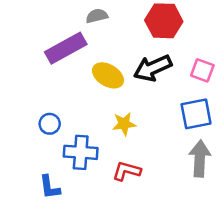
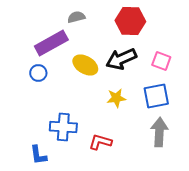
blue circle: (50, 124) -> (38, 73), moved
yellow star: (124, 124) -> (116, 98), moved

